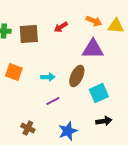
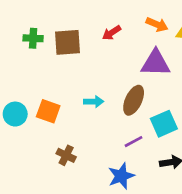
orange square: (14, 72) -> (48, 111), moved
purple line: (53, 101) -> (134, 142), moved
brown cross: (28, 128) -> (66, 155), moved

